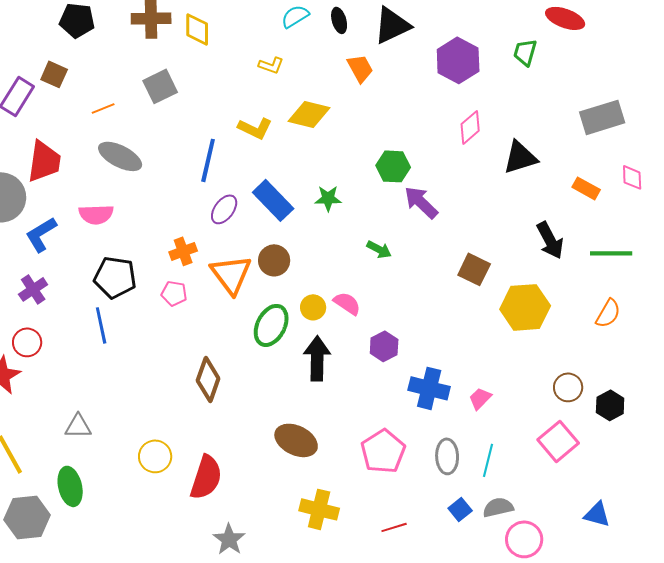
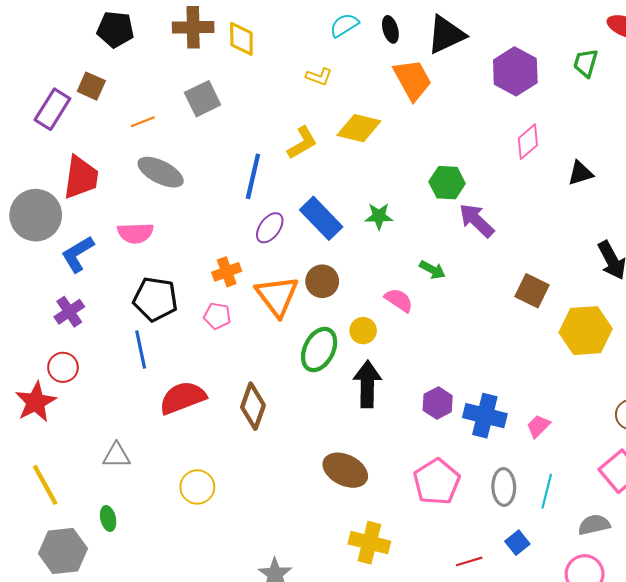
orange trapezoid: (360, 68) -> (412, 80), size x1.4
yellow L-shape: (255, 128) -> (302, 143), turned -56
black triangle: (520, 157) -> (580, 173), size x0.7
pink semicircle: (347, 303) -> (399, 300), moved
purple hexagon: (384, 346) -> (438, 403), moved
red semicircle: (206, 477) -> (183, 398), moved, turned -129
green ellipse: (70, 486) -> (108, 518), size x0.6
gray semicircle: (498, 507) -> (594, 525), moved
red line: (394, 527) -> (469, 561), moved

